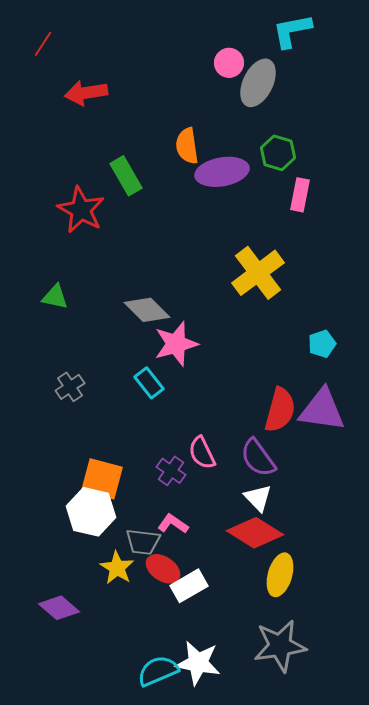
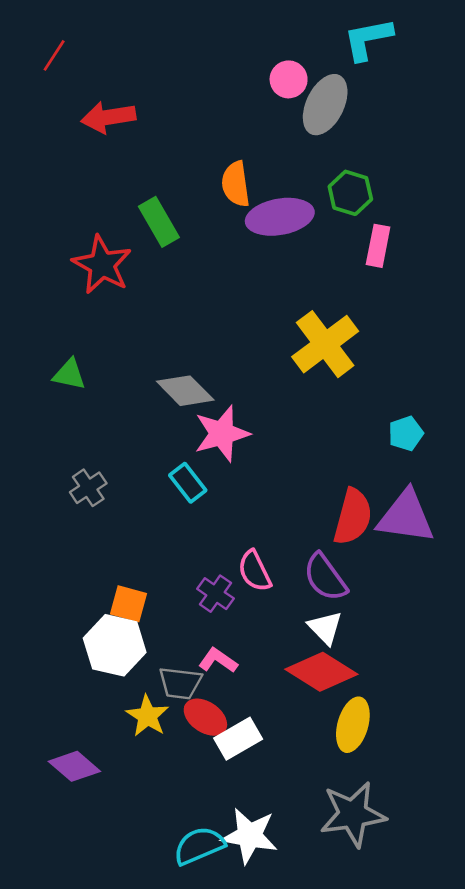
orange square: (102, 479) -> (129, 604), size x0.7

